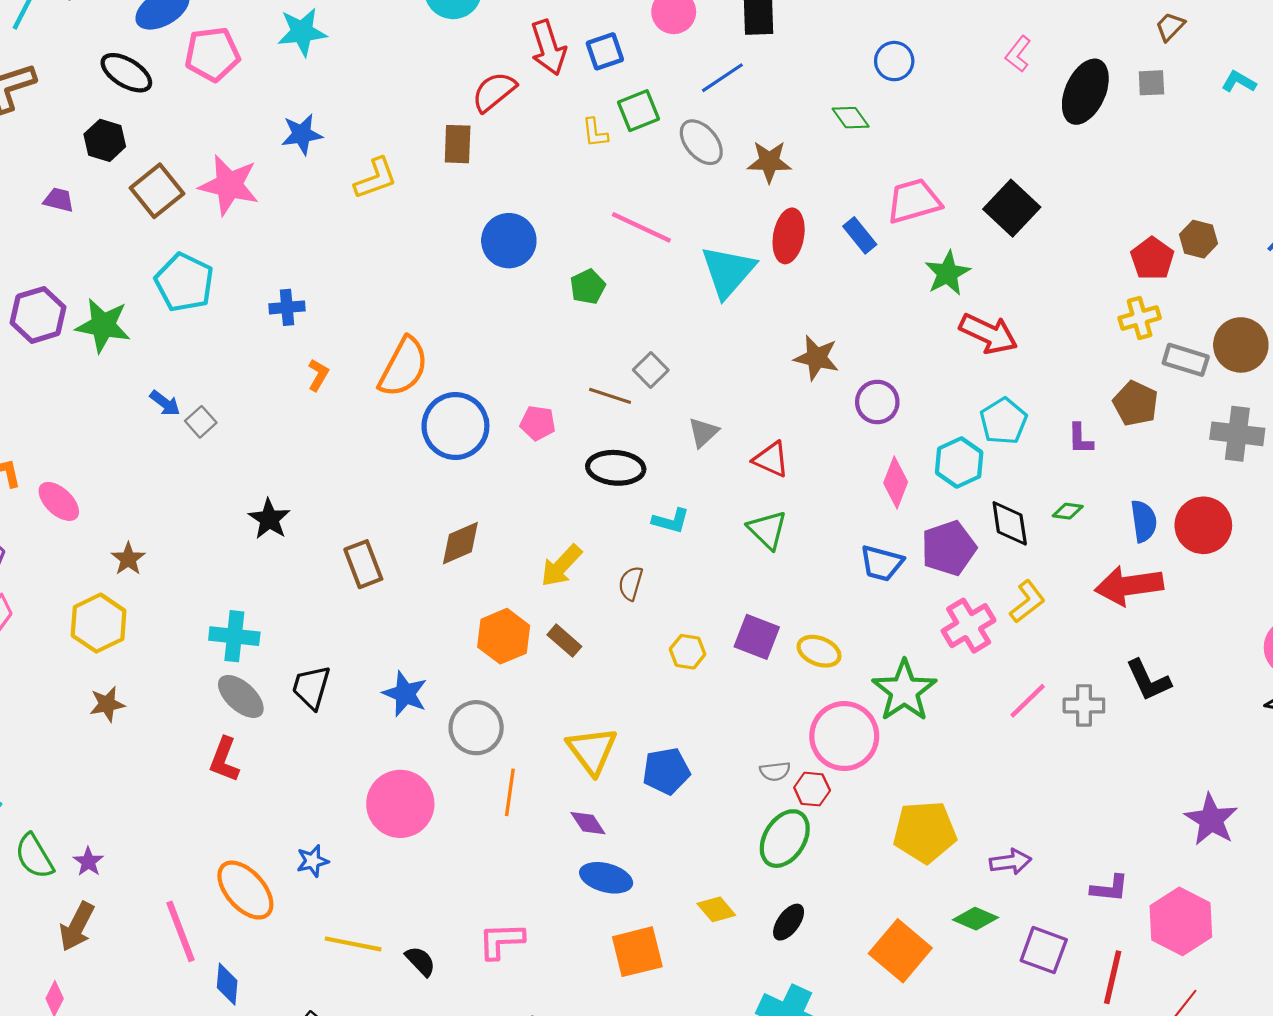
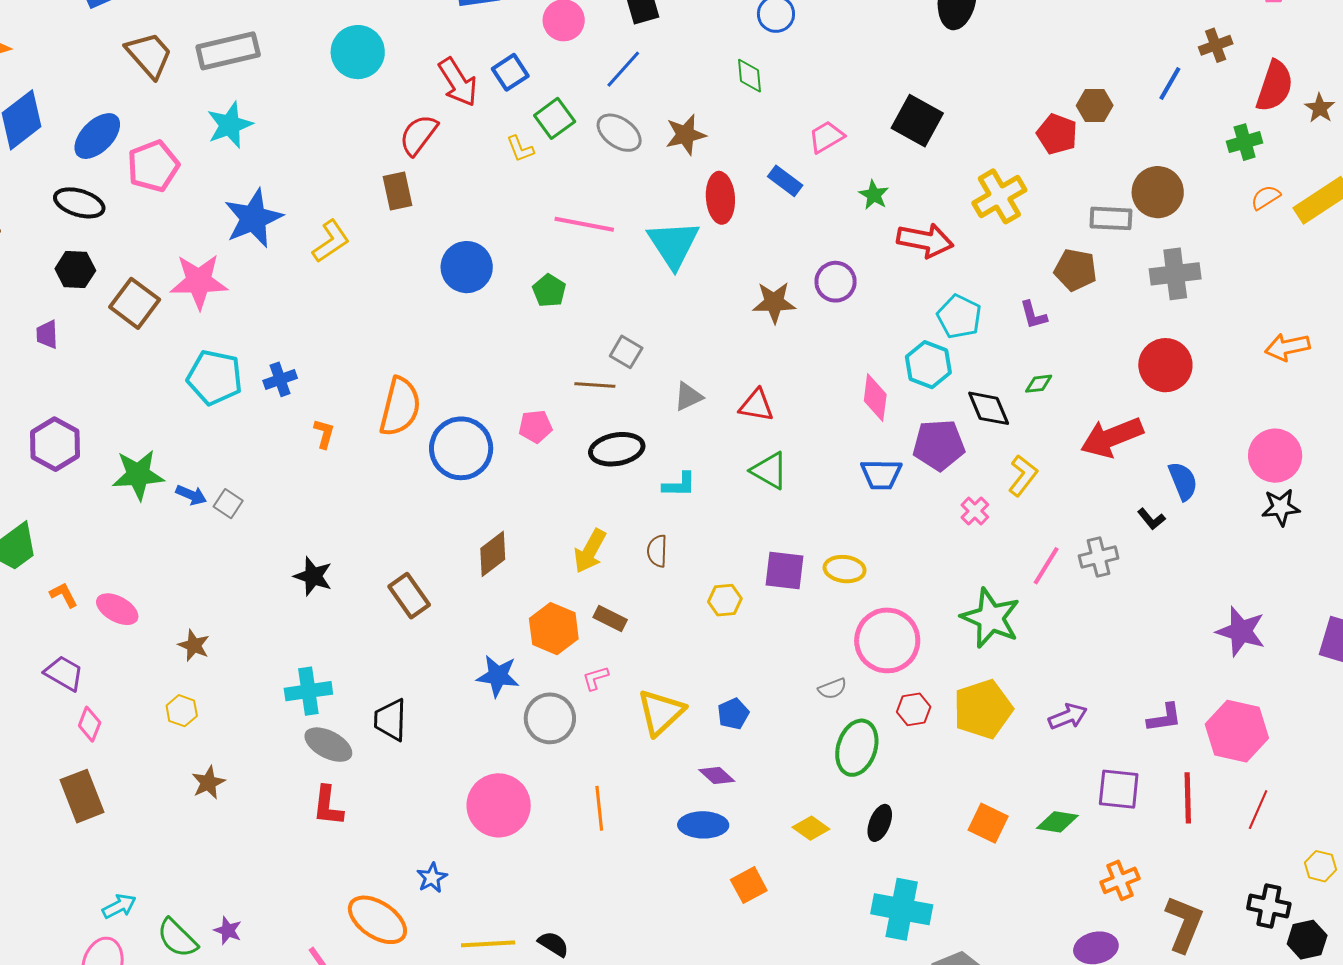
green diamond: (851, 118) -> (749, 76), turned 45
blue star: (302, 134) -> (253, 218), size x1.5
purple trapezoid: (59, 200) -> (47, 334), turned -92
pink trapezoid: (914, 201) -> (826, 137), size x0.7
green star: (947, 273) -> (874, 195), size x0.7
cyan pentagon: (184, 282) -> (215, 377), moved
yellow cross: (1140, 318) -> (999, 196), moved, size x1.4
green star: (103, 325) -> (138, 475), moved
purple circle: (877, 402) -> (836, 282), moved
gray triangle: (703, 432) -> (688, 397), turned 32
blue semicircle: (1144, 521) -> (1183, 481), moved
purple pentagon: (949, 548) -> (939, 445), turned 30
yellow hexagon: (99, 623) -> (182, 711), size x0.6
pink cross: (969, 626) -> (975, 511), size x0.6
black L-shape: (1148, 680) -> (1151, 519), size x0.6
green star: (904, 691) -> (991, 618), moved
blue star: (405, 694) -> (498, 676), moved
yellow triangle: (592, 751) -> (661, 712), turned 38
blue pentagon: (666, 771) -> (733, 714), size x0.7
red hexagon: (812, 789) -> (914, 709), moved
orange line: (510, 792) -> (599, 808), moved
purple diamond: (588, 823) -> (717, 775), moved
green diamond: (975, 919) -> (1057, 822), moved
pink L-shape: (501, 941) -> (595, 678), moved, size x0.6
orange square: (900, 951) -> (988, 823), size x0.7
orange square: (637, 952) -> (749, 885), size x0.7

